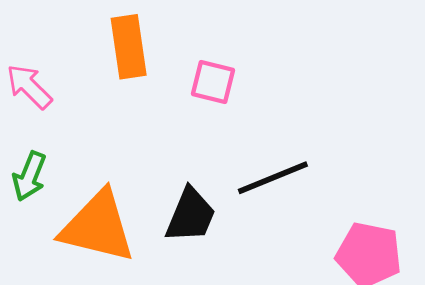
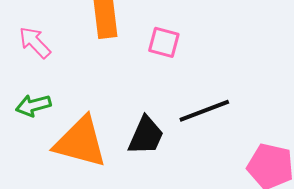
green arrow: (29, 176) -> (33, 105), turned 52

